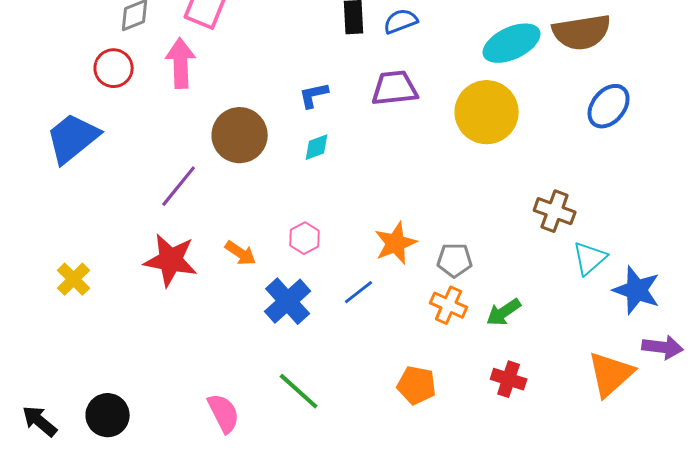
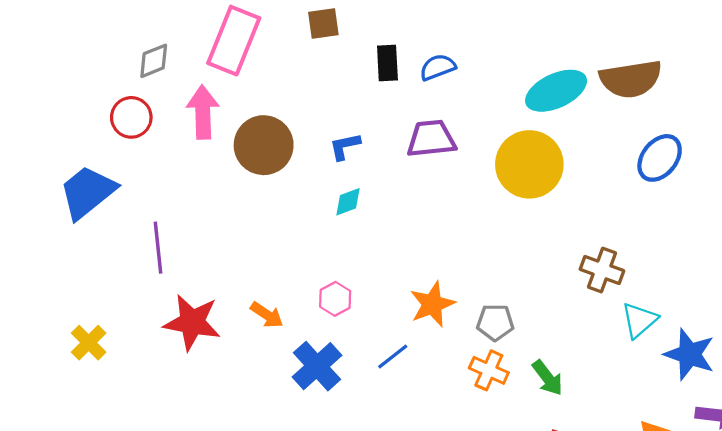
brown circle: (240, 135) -> (264, 145), moved
purple line: (179, 186) -> (158, 248), moved, turned -45
green arrow: (504, 312) -> (548, 378), turned -93

